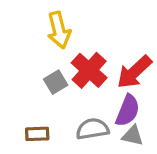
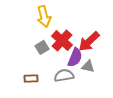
purple semicircle: (128, 111) -> (75, 57), moved
gray triangle: (133, 136) -> (88, 66), moved

